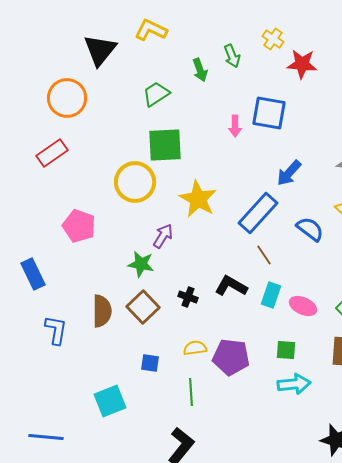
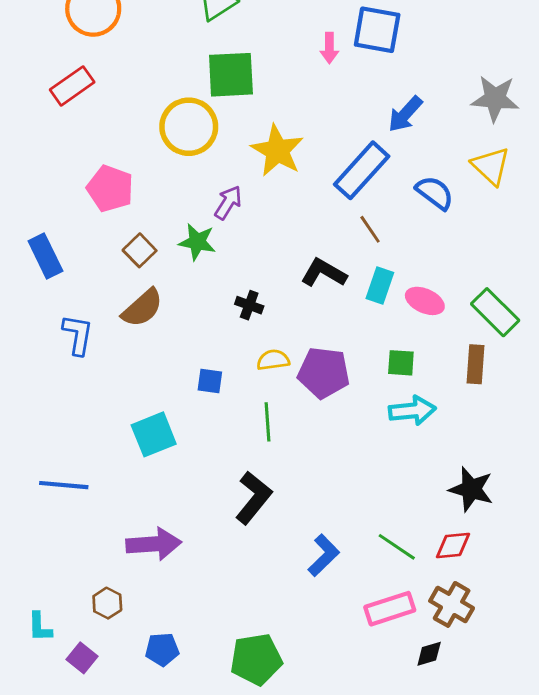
black cross: (188, 297) -> (249, 305), moved
brown square: (143, 307) -> (140, 250), moved, size x0.7
brown semicircle: (102, 311) -> (142, 308), turned 48

